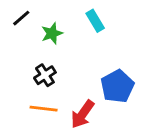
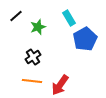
blue pentagon: (117, 86) -> (85, 39), moved

